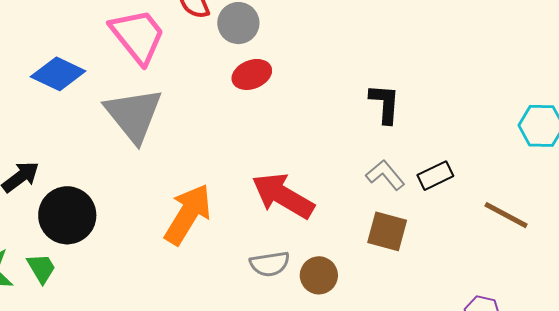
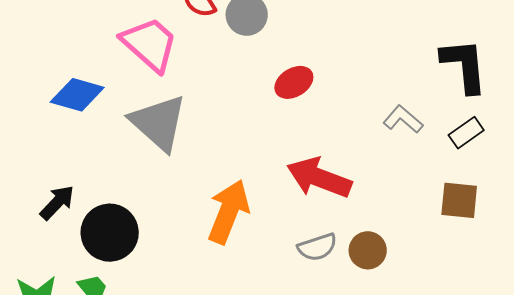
red ellipse: (252, 74) -> (294, 82), moved
black L-shape: (385, 104) -> (464, 66), moved, size x1.4
gray L-shape: (385, 175) -> (403, 119), moved
brown square: (387, 231) -> (459, 200), moved

